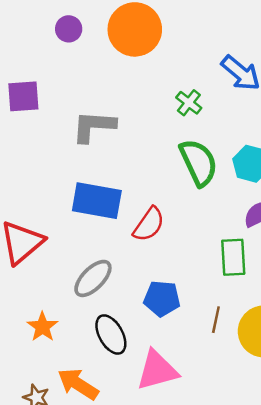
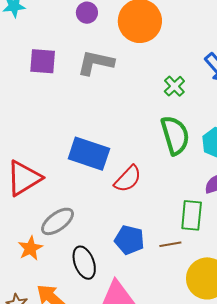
gray L-shape: (94, 126) -> (96, 63), moved
gray ellipse: (93, 278) -> (58, 221), moved
brown line: (216, 320) -> (170, 244), moved, turned 60

